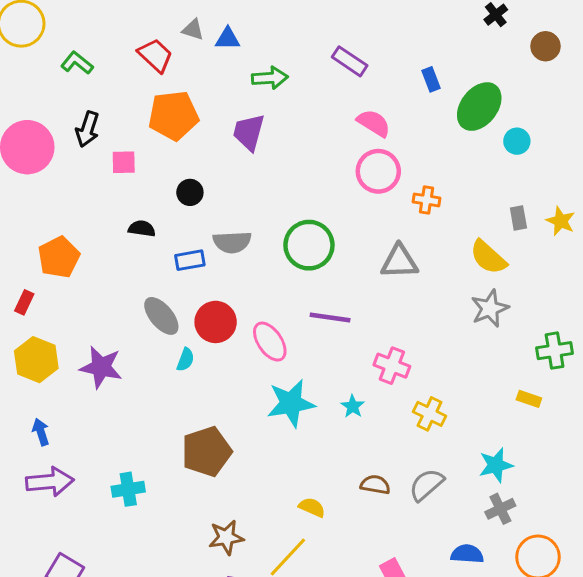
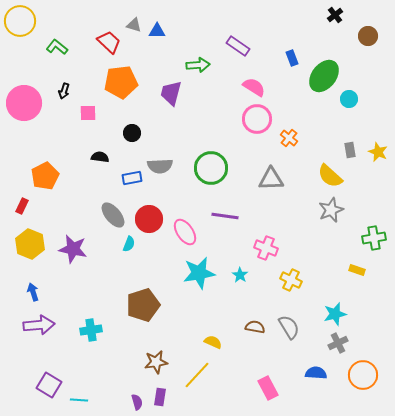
green arrow: (270, 78) -> (198, 65), moved
black arrow: (88, 129) -> (64, 91), size x0.7
orange cross: (426, 200) -> (289, 138), turned 30
gray semicircle: (426, 485) -> (289, 327), turned 100

